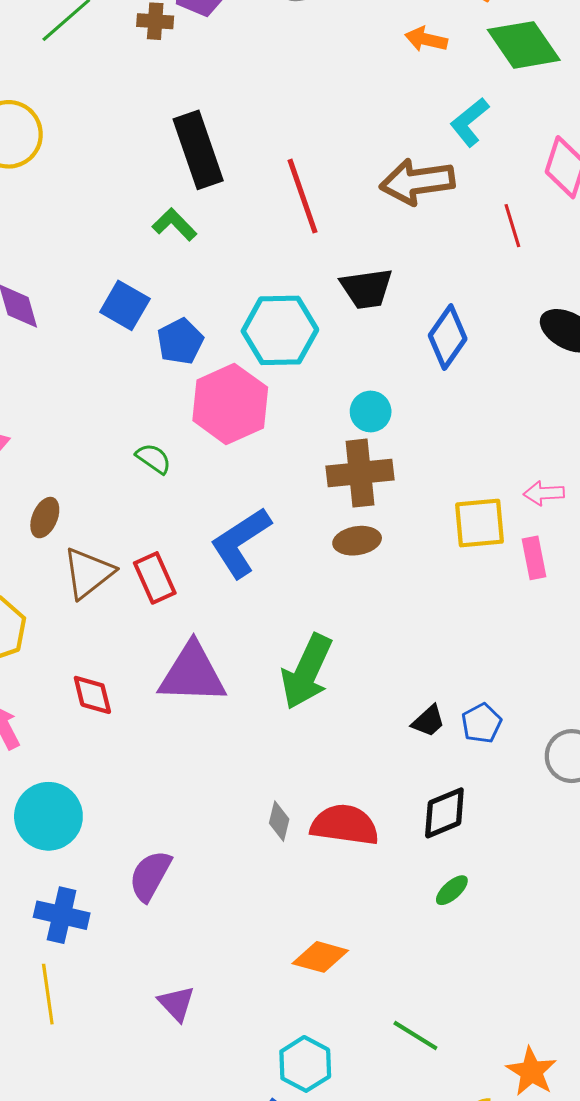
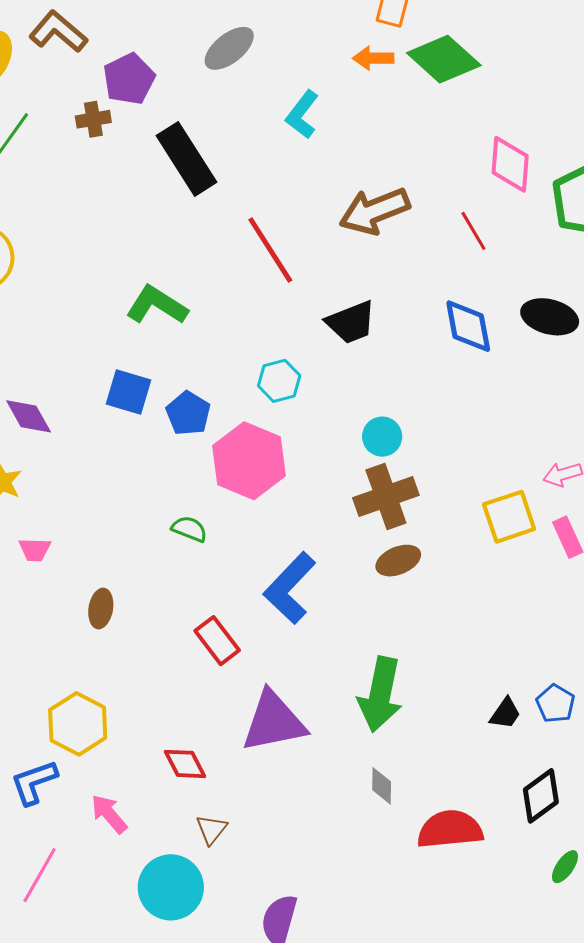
orange arrow: (426, 39) -> (373, 58), moved
cyan L-shape: (469, 122) -> (302, 115), moved
black rectangle: (198, 150) -> (186, 159), moved
green L-shape: (174, 225) -> (157, 305), size x1.4
cyan hexagon: (280, 330) -> (279, 381), size x0.6
blue diamond: (448, 337) -> (468, 326), moved, turned -32
brown triangle: (88, 573) -> (211, 829), moved, size x0.6
gray diamond: (279, 821) -> (382, 786), moved

